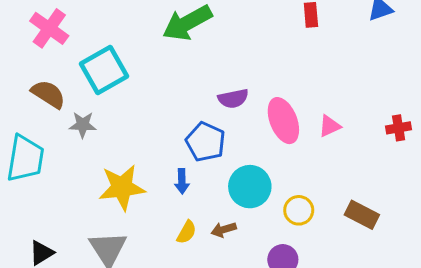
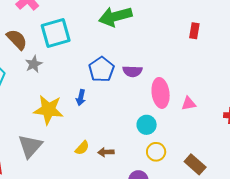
gray star: (83, 125) -> (34, 64), turned 30
blue pentagon: (206, 142) -> (101, 69), moved
blue arrow: (182, 181) -> (81, 98), moved
cyan circle: (250, 187) -> (147, 125), moved, size x0.7

